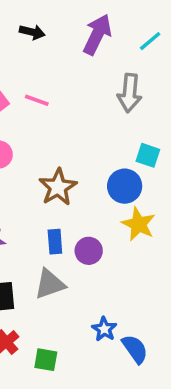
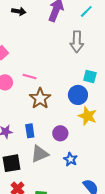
pink line: (37, 100) -> (29, 76), moved
blue rectangle: (55, 242) -> (30, 131), moved
blue star: (104, 329) -> (70, 159), moved

